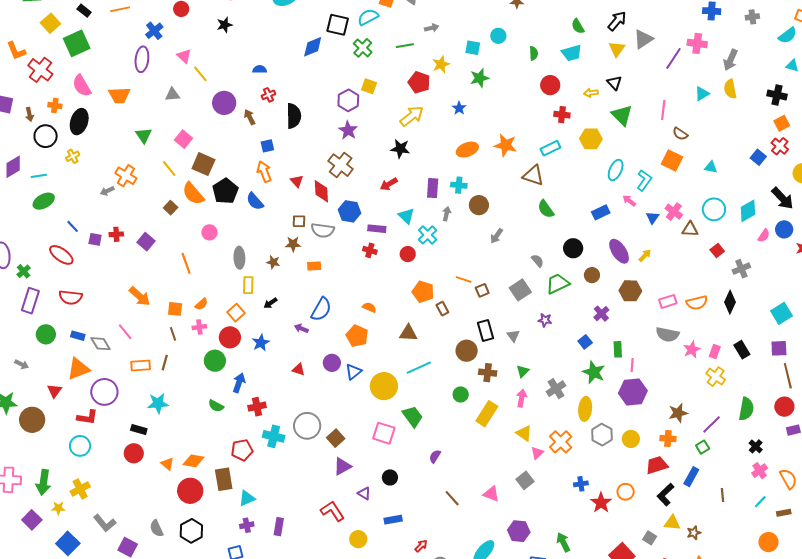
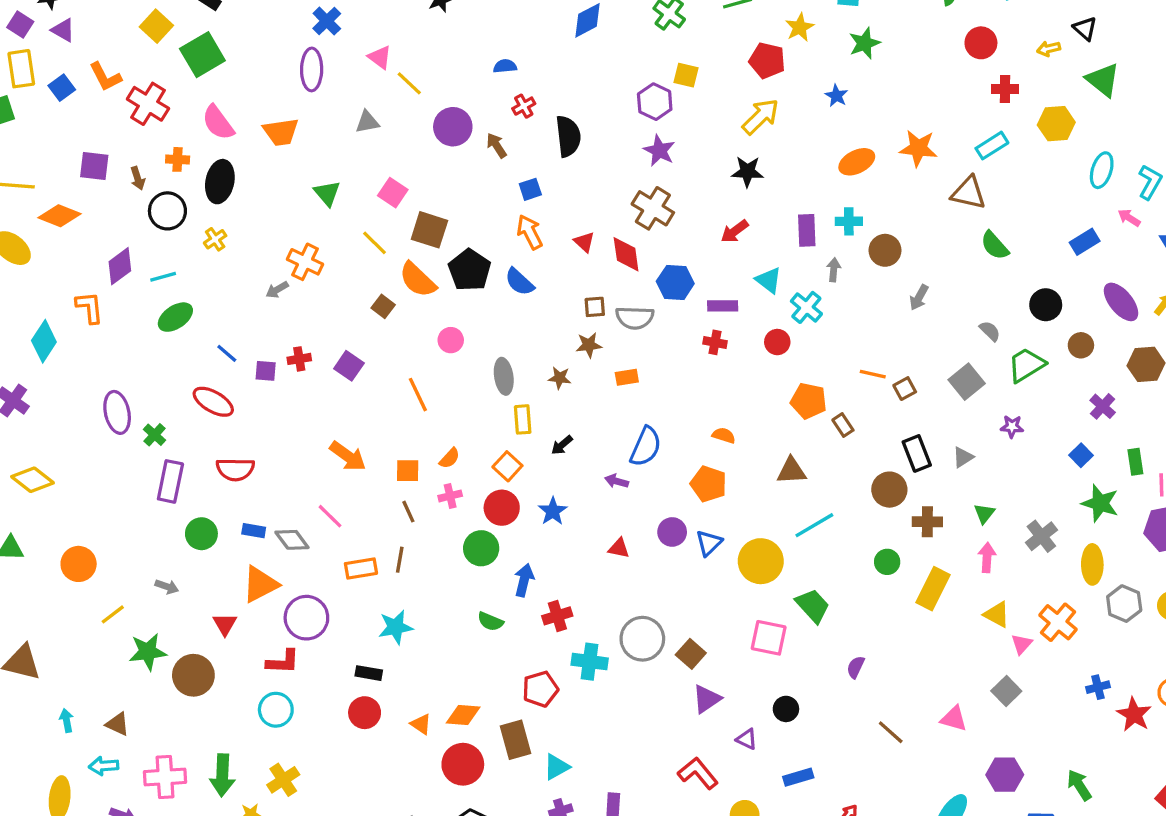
gray triangle: (513, 336) -> (963, 457), turned 40

